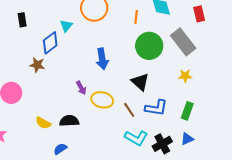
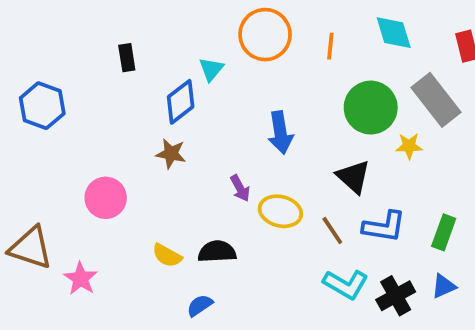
orange line: (136, 17) -> (330, 46), moved
brown star: (37, 65) -> (171, 154), moved
yellow star: (185, 76) -> (409, 146), moved

